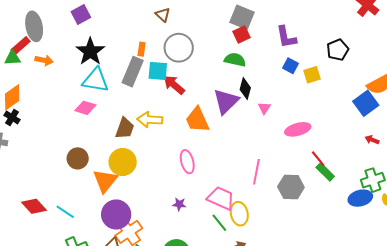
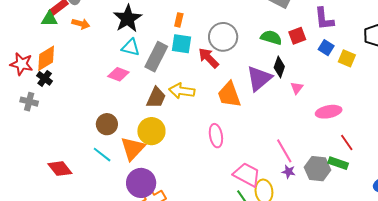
red square: (241, 35) -> (297, 36), moved
gray circle: (179, 48) -> (223, 37), moved
cyan square: (158, 71) -> (181, 44), moved
gray rectangle: (133, 72) -> (156, 57), moved
yellow square: (312, 75) -> (347, 58), turned 36
cyan triangle: (95, 80) -> (131, 47), size x0.7
pink line: (256, 172) -> (284, 151), turned -45
green rectangle: (325, 172) -> (338, 163), moved, turned -30
purple star: (179, 204) -> (289, 172), moved
cyan line: (65, 212) -> (102, 155), moved

